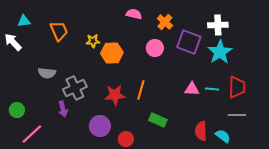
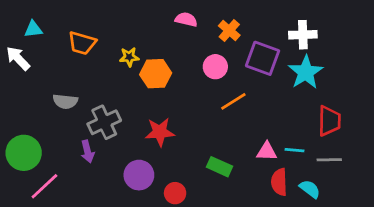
orange trapezoid: (59, 31) -> (82, 43), turned 130
pink triangle: (192, 89) -> (267, 151), moved
cyan line: (212, 89) -> (295, 150), moved
orange line: (141, 90) -> (233, 101), moved, turned 42
green circle: (17, 110) -> (24, 153), size x1.6

